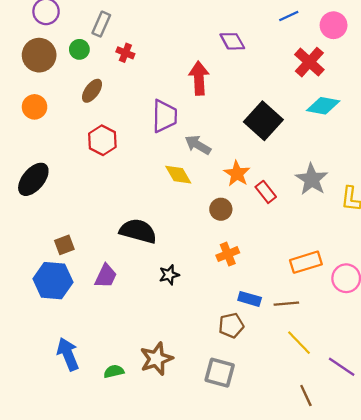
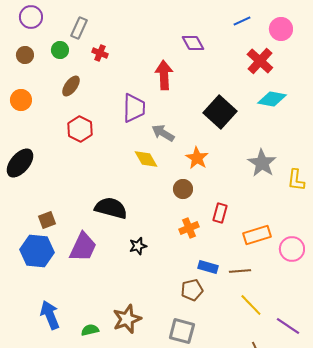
brown circle: (39, 55) -> (25, 55), size x0.6
red rectangle: (266, 192) -> (220, 213), moved, turned 54
purple trapezoid: (106, 276) -> (83, 247), size x1.4

